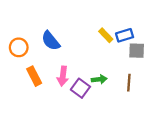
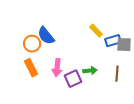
blue rectangle: (125, 35) -> (113, 41), moved
orange circle: (19, 47) -> (32, 44), moved
purple square: (80, 88) -> (73, 79), turned 30

